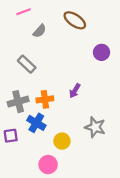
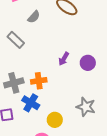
purple circle: (102, 52) -> (88, 63), moved
gray rectangle: (27, 64) -> (16, 40), moved
purple arrow: (75, 91) -> (64, 59), moved

